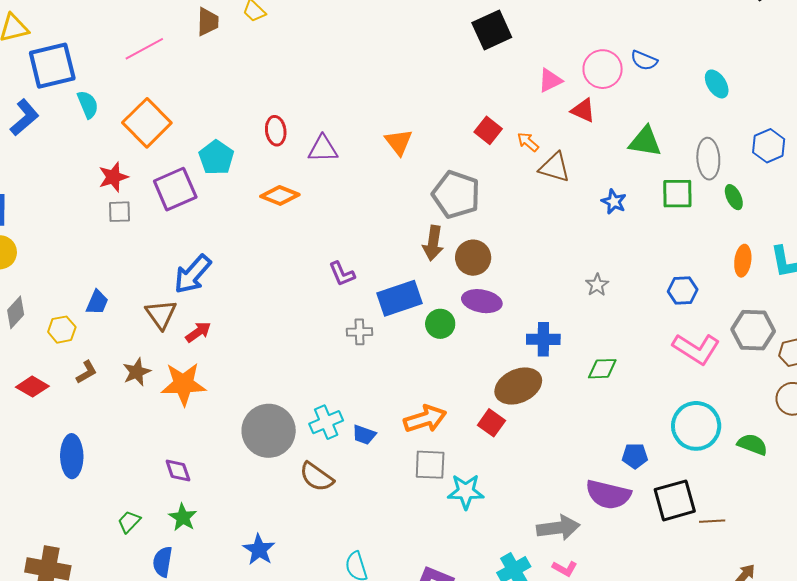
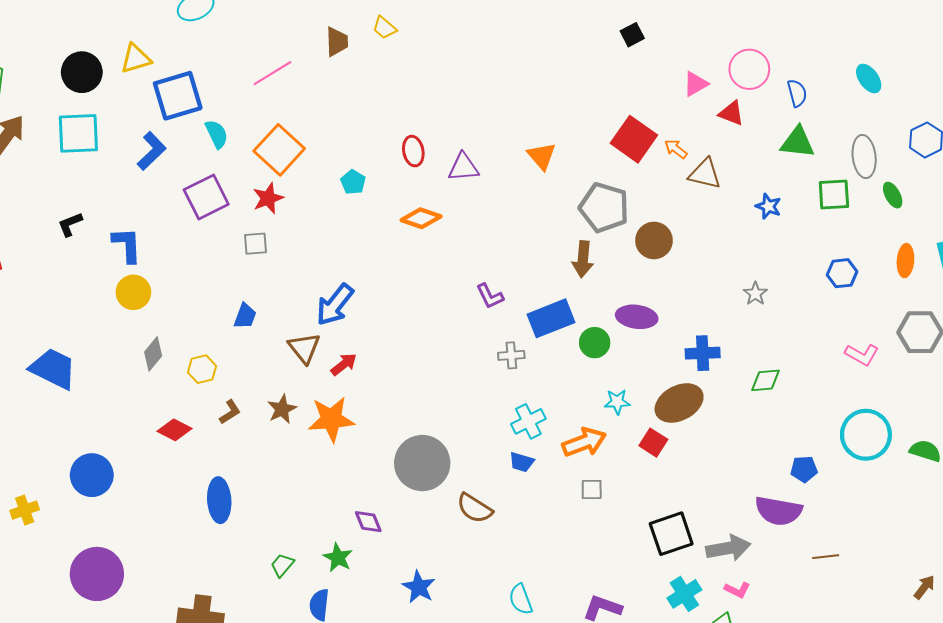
black square: (492, 30) -> (632, 35), size x0.6
blue semicircle: (644, 60) -> (797, 93), moved, turned -124
red square: (488, 130) -> (634, 139), size x1.6
cyan pentagon: (216, 158) -> (353, 182), size x0.7
red star: (113, 177) -> (268, 198), moved
purple square: (175, 189) -> (206, 197), moved
brown circle: (473, 258) -> (654, 240), moved
blue hexagon: (683, 290) -> (842, 273), moved
blue trapezoid: (97, 302) -> (245, 316), moved
pink L-shape: (696, 349) -> (862, 355), size x0.7
cyan cross: (326, 422) -> (528, 421), moved
gray square: (430, 465) -> (592, 489), size x0.7
purple diamond: (178, 471) -> (368, 522), moved
cyan star: (466, 492) -> (617, 402), moved, size x0.7
black square: (675, 500) -> (671, 534), moved
brown line: (712, 521) -> (826, 557), moved

